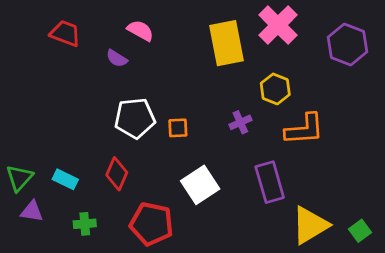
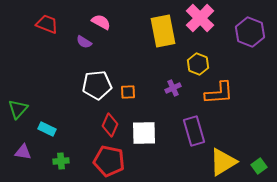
red diamond: (117, 174) -> (110, 125), moved
green triangle: (19, 178) -> (18, 109), moved
white square: (200, 185) -> (144, 133), turned 32

